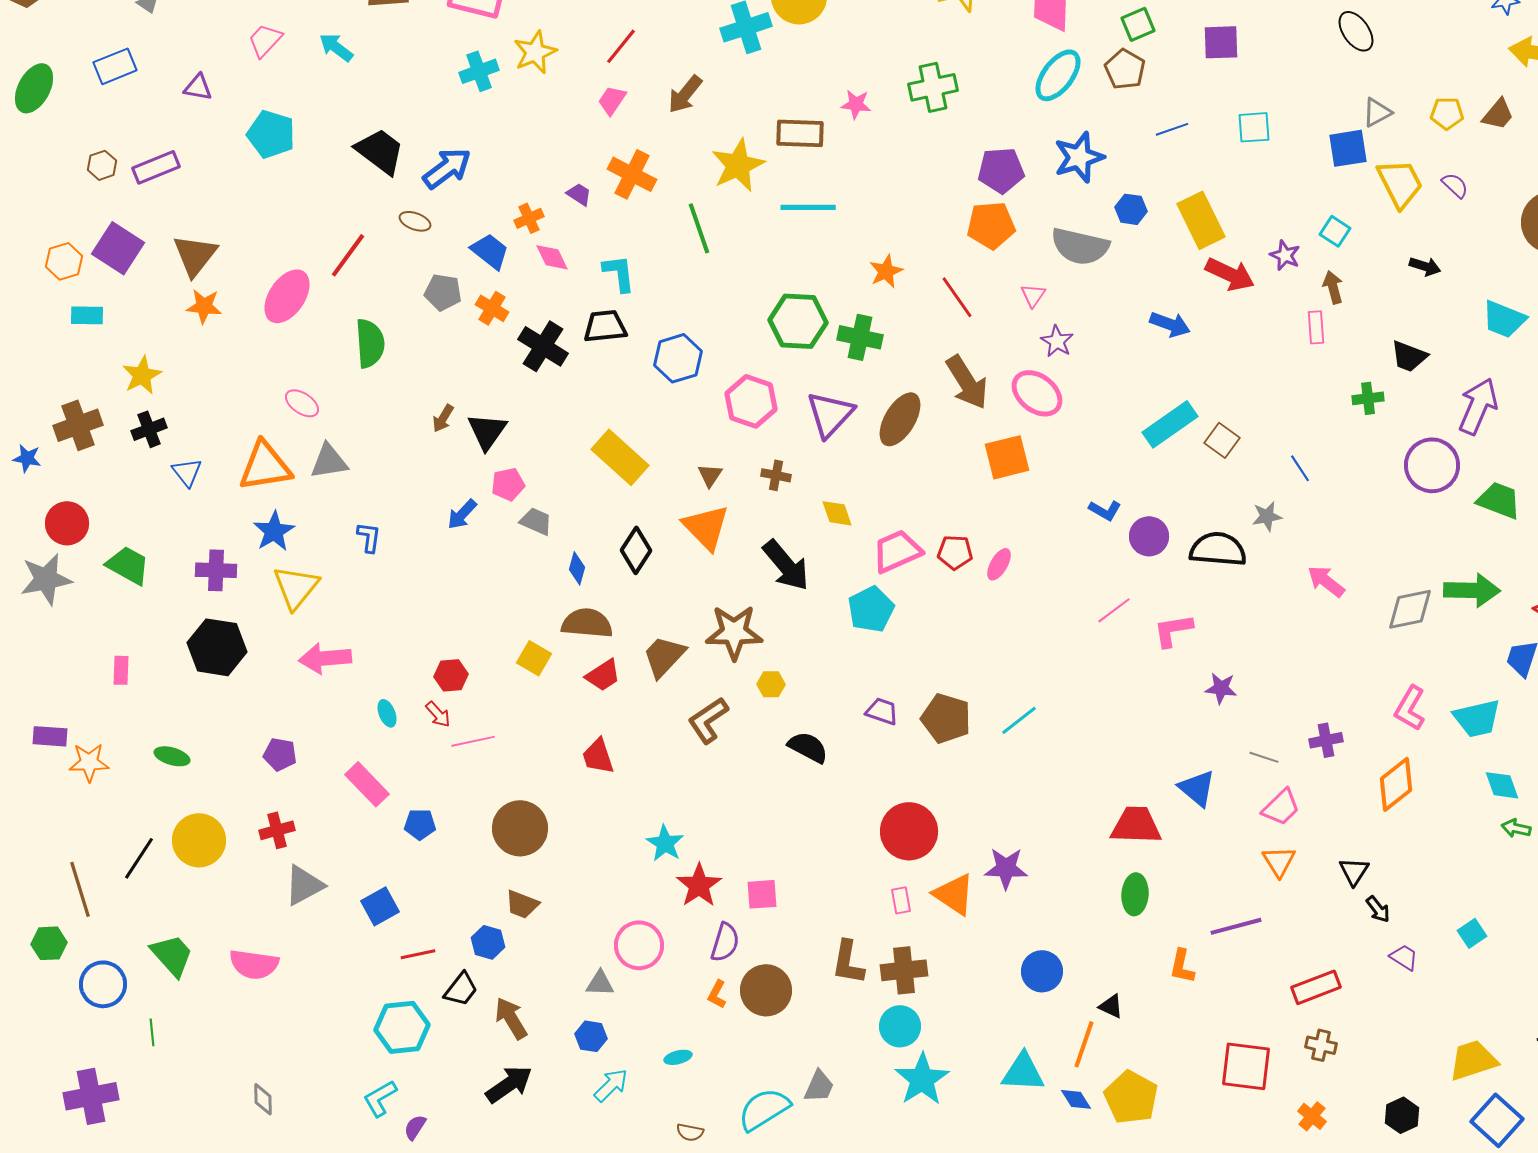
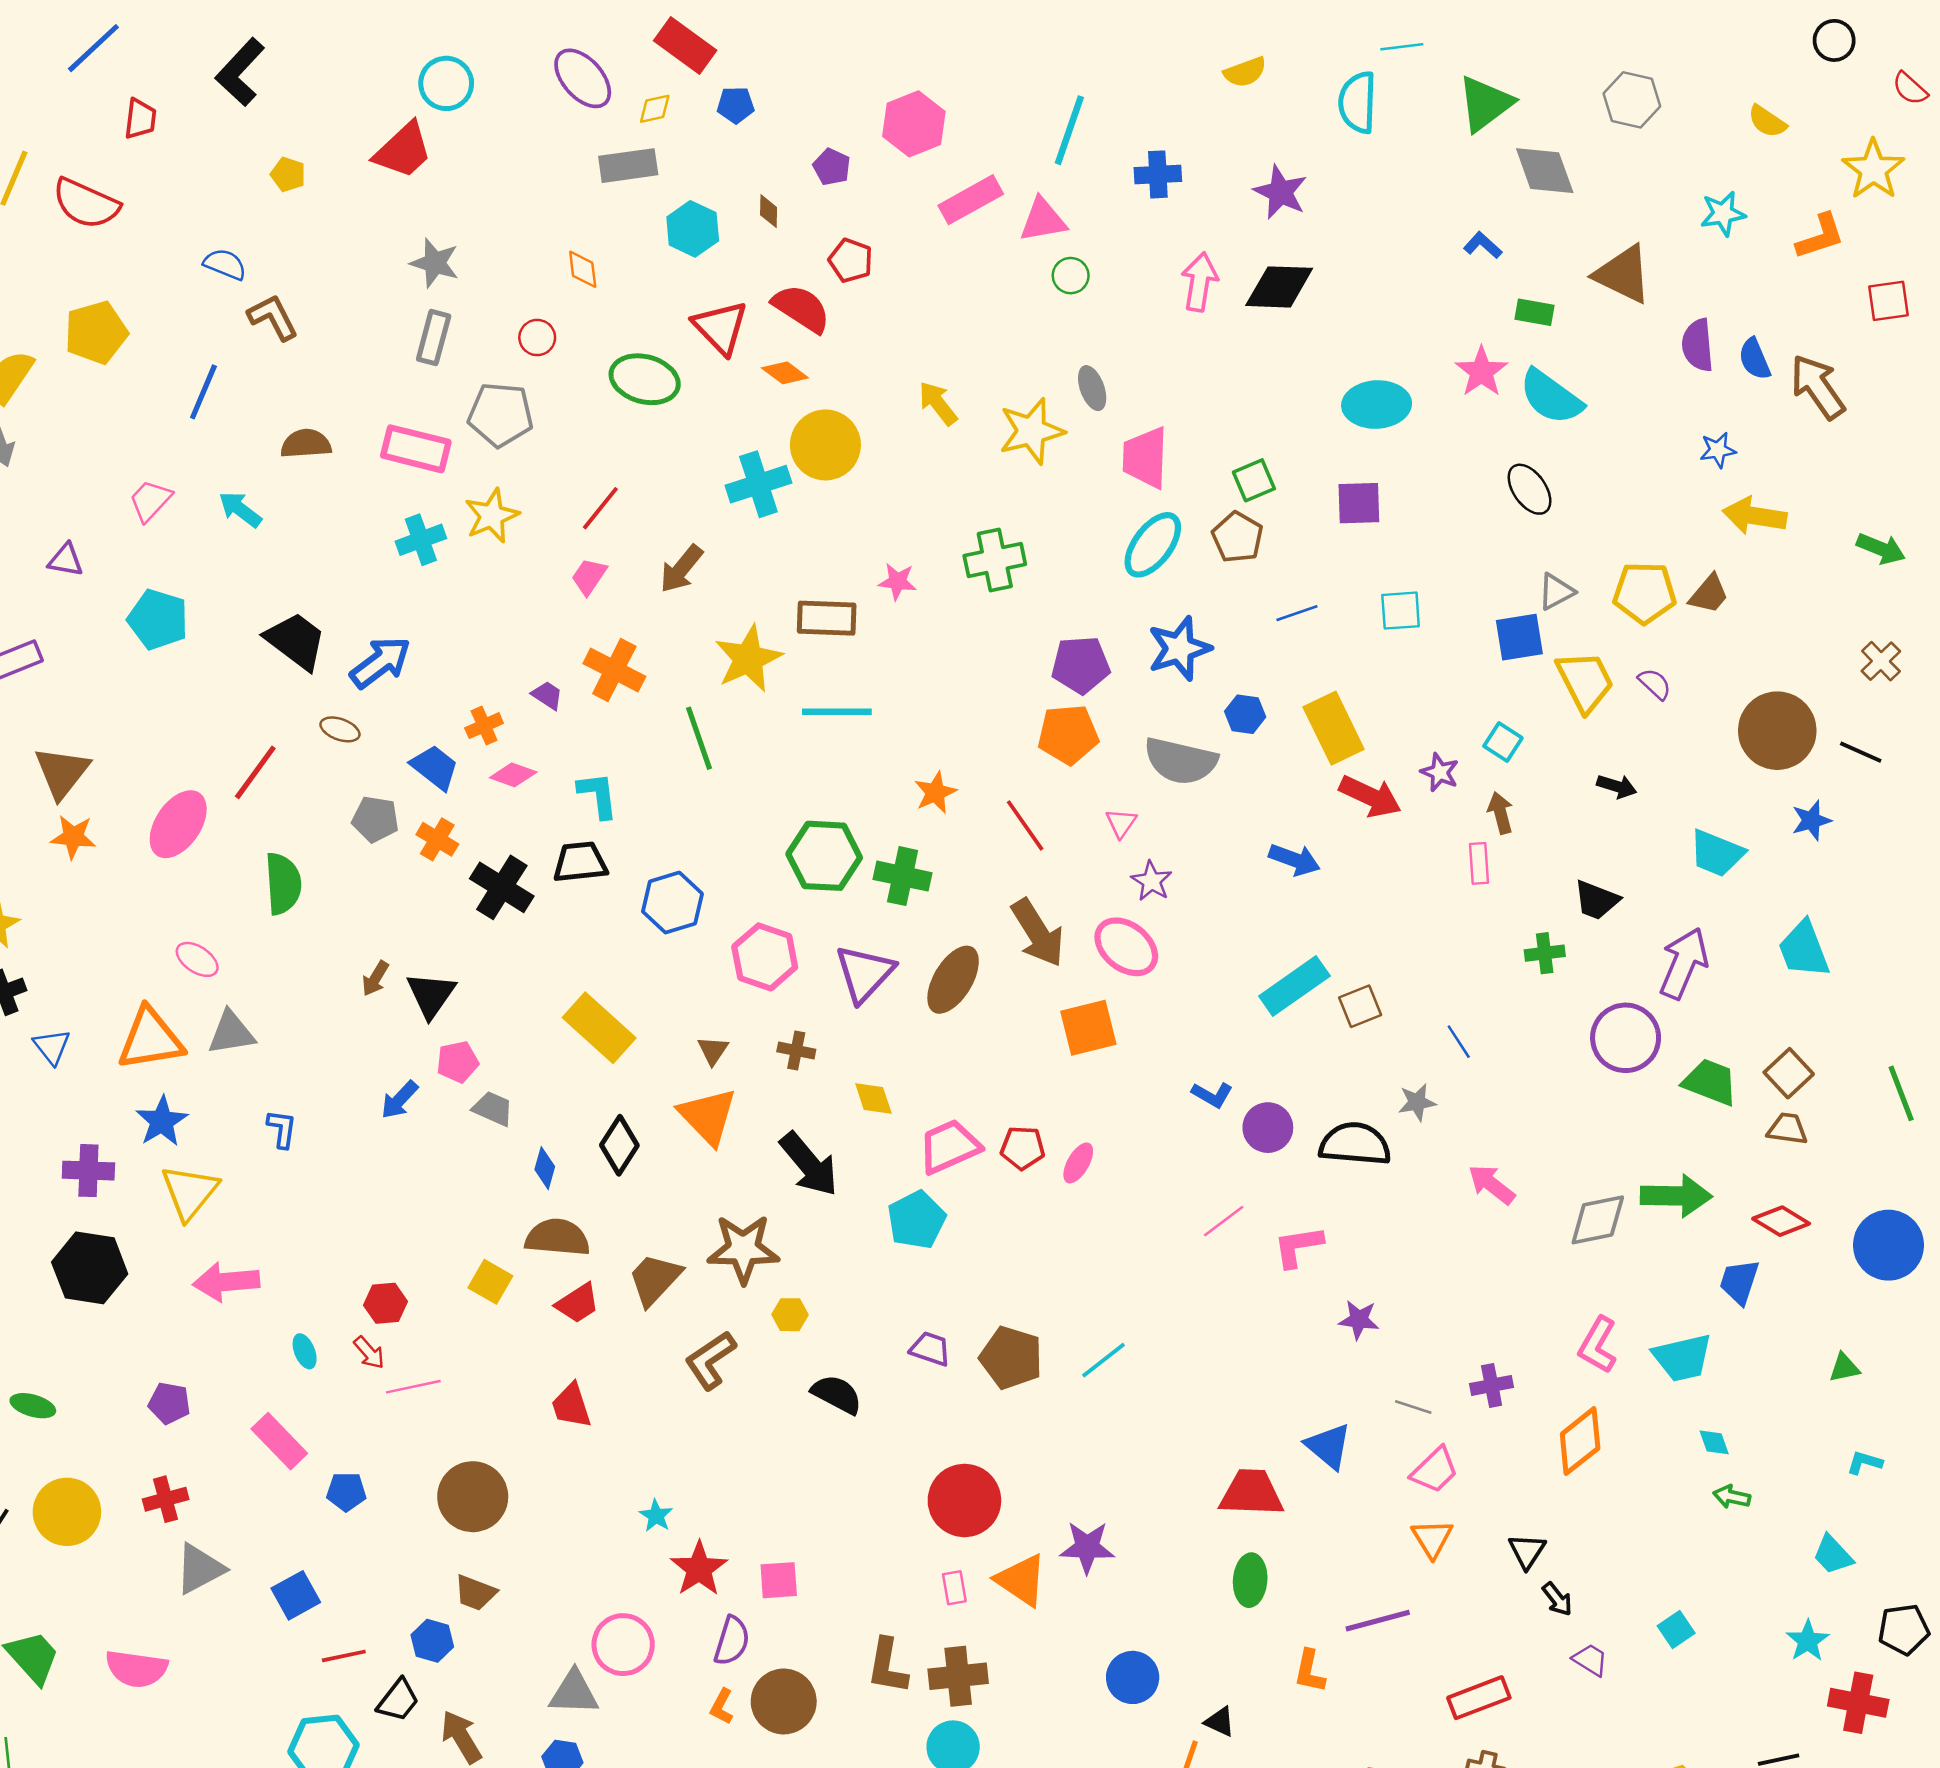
yellow pentagon: (1447, 113) -> (1645, 593), size x1.5
pink diamond: (552, 257) -> (513, 775), turned -45
brown square: (1222, 440) -> (1360, 1006), turned 32
cyan diamond: (1502, 785) -> (1714, 1442), size x0.7
cyan star: (665, 843) -> (656, 1516), size x0.7
gray triangle: (600, 983) -> (574, 1693), size x1.4

